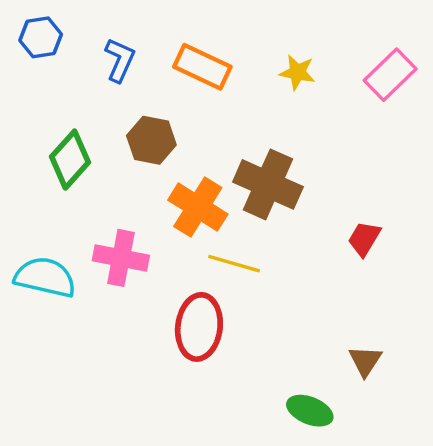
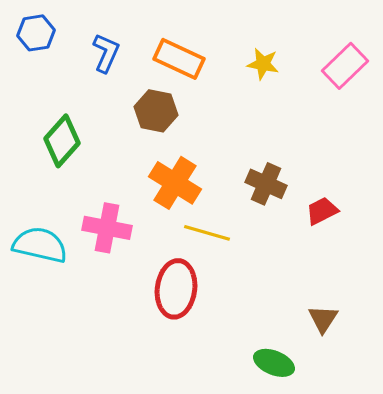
brown hexagon: (151, 140) -> (156, 111), moved
brown cross: (268, 184) -> (266, 184), moved, size x0.7
red trapezoid: (364, 239) -> (322, 211), turned 32

